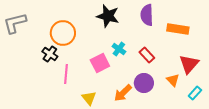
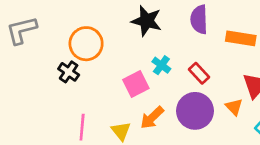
pink line: (66, 74) -> (82, 127), moved
purple circle: (144, 83) -> (195, 111), size x1.4
orange arrow: (123, 93) -> (152, 118), moved

